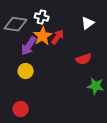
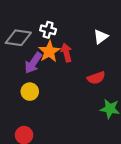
red arrow: (58, 37) -> (66, 53), turned -49

